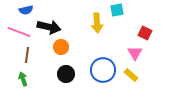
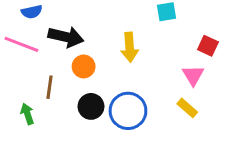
yellow arrow: (97, 23) -> (129, 47), moved
brown line: (27, 55) -> (50, 87), moved
blue circle: (103, 70) -> (128, 111), moved

